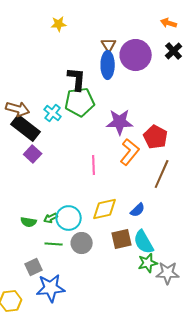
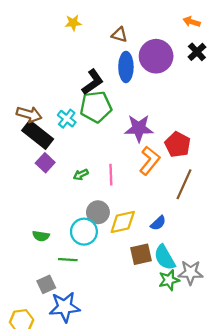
brown triangle: (109, 45) -> (119, 35), moved, turned -42
black L-shape: (77, 79) -> (93, 82), turned 50
green arrow: (51, 218) -> (81, 175), moved
gray circle: (82, 243) -> (98, 212), moved
gray star: (168, 273) -> (191, 273), moved

